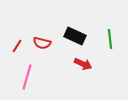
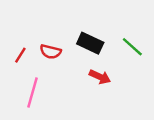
green line: (110, 39) -> (132, 47), turned -42

